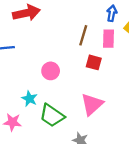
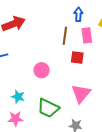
blue arrow: (112, 13) -> (78, 14), moved
cyan star: (29, 99) -> (18, 97), moved

